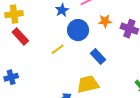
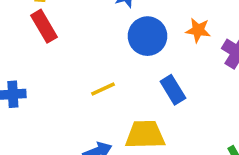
yellow line: (58, 49) -> (103, 89), moved

